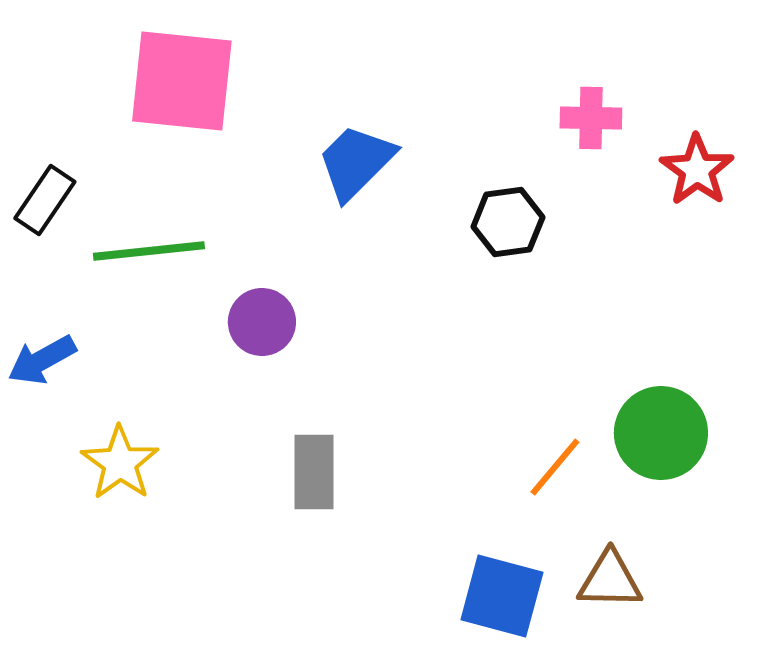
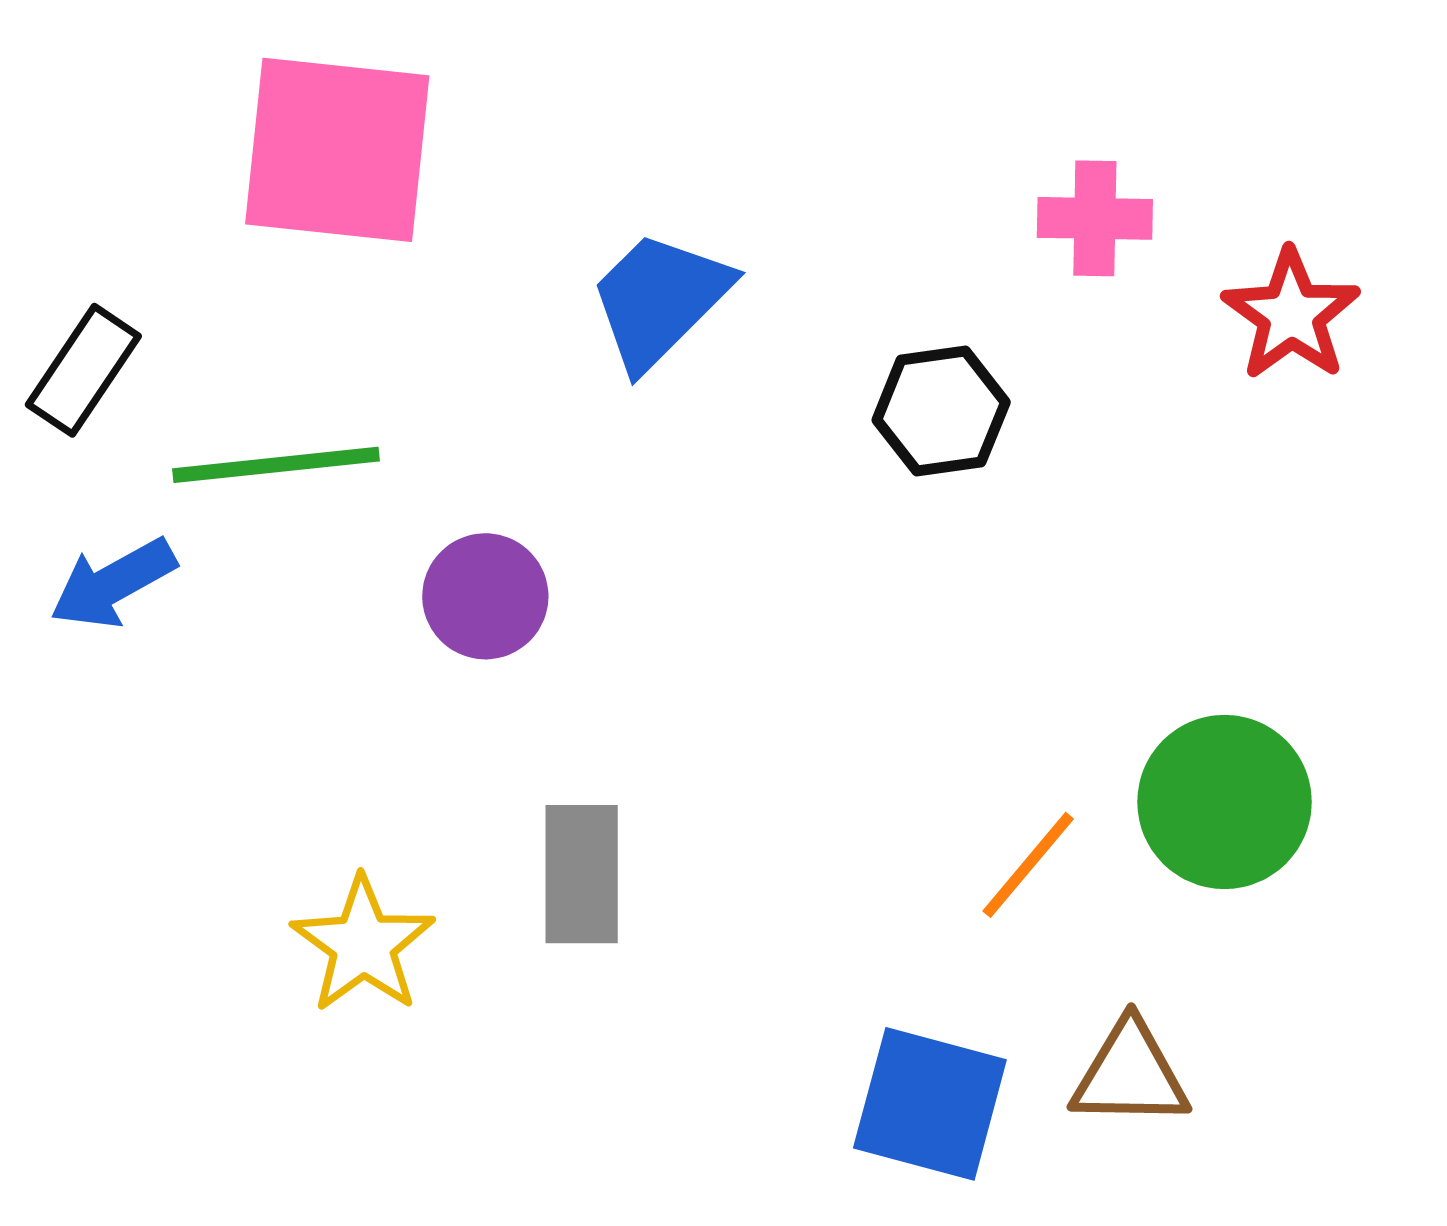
blue arrow: (42, 360) -> (113, 583), moved
yellow star: (120, 463) -> (363, 945), moved

